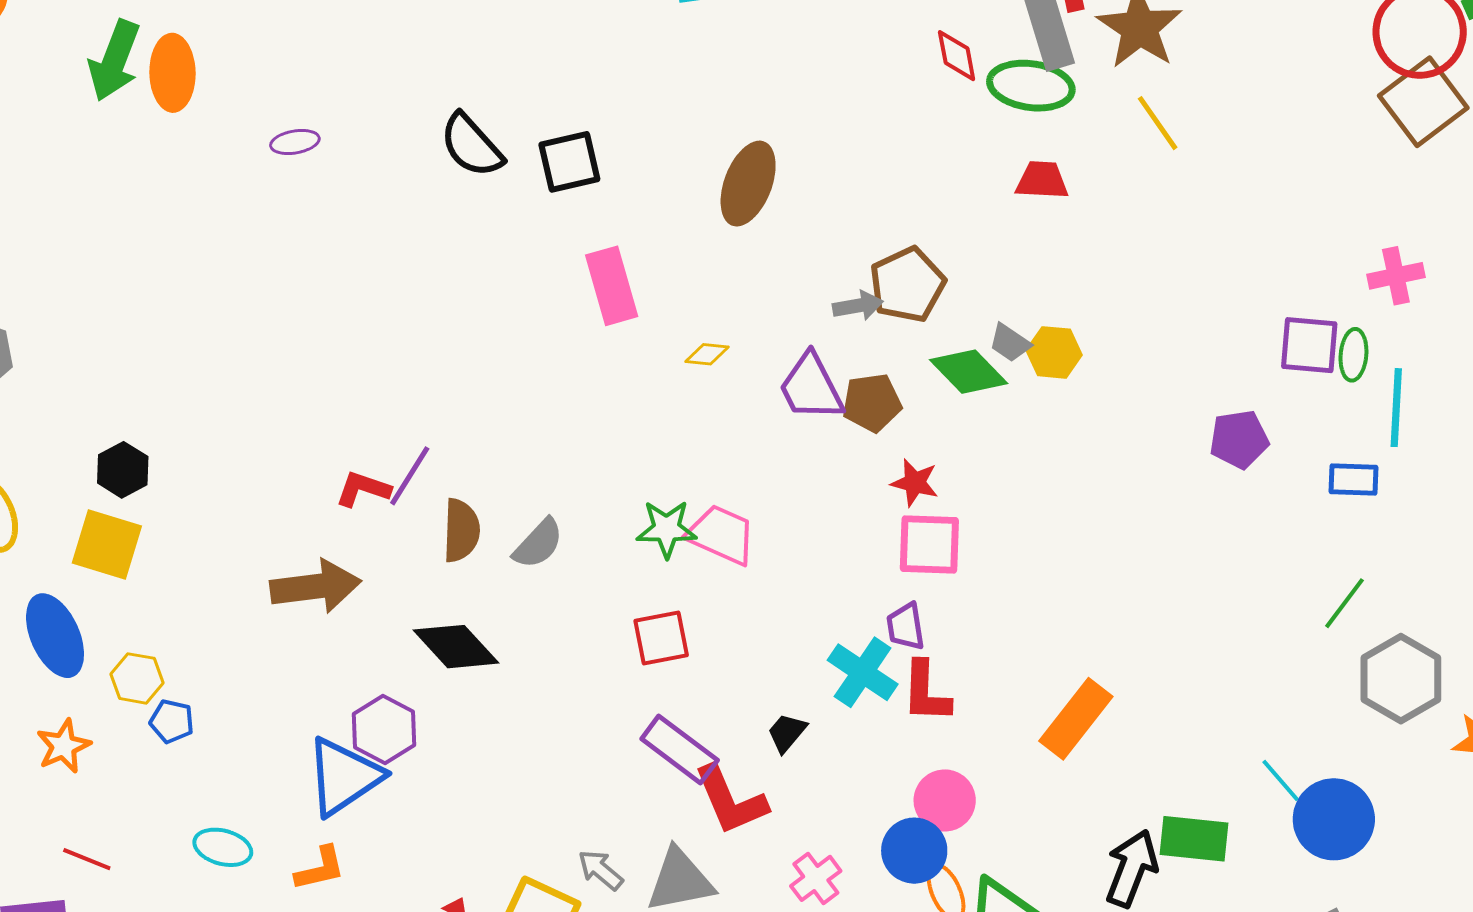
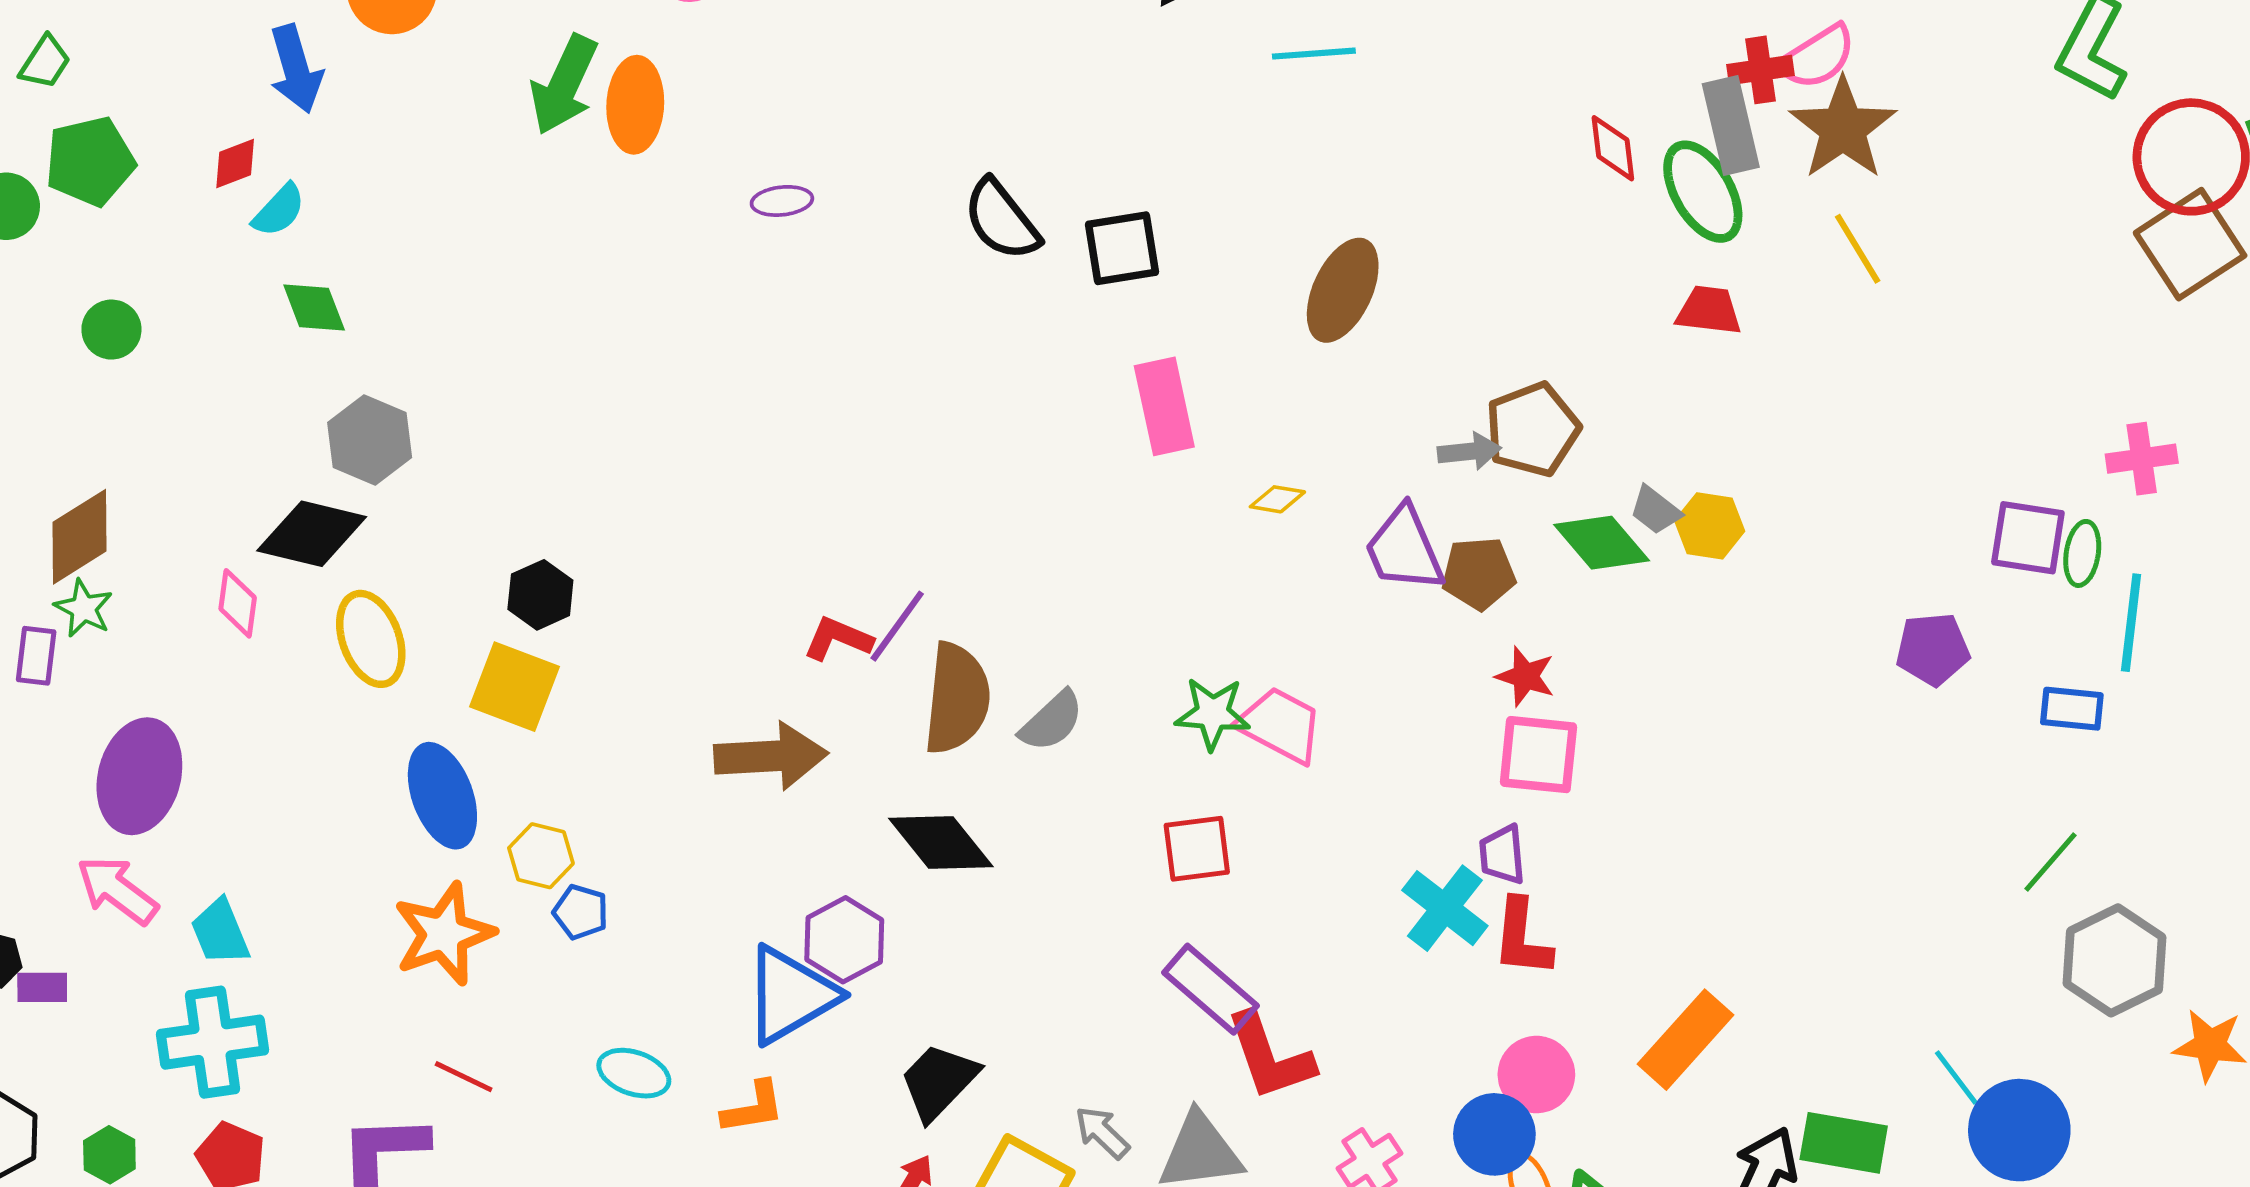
green ellipse: (1031, 86) -> (1703, 192), turned 48
brown semicircle: (461, 530) -> (957, 698), size x1.4
orange rectangle: (1076, 719) -> (1686, 1040), moved
black trapezoid: (787, 733) -> (939, 1081), moved, size x1.6
orange star: (64, 746) -> (444, 934), size x1.5

